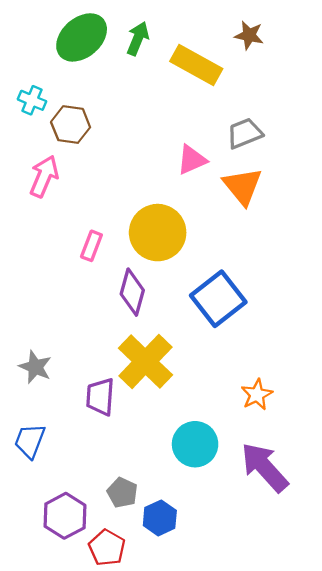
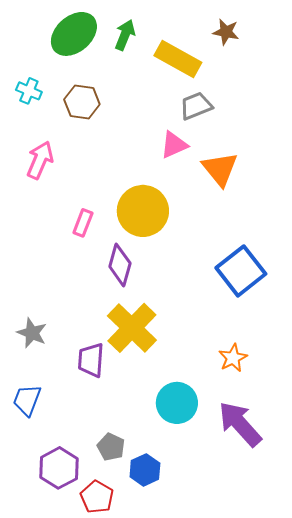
brown hexagon: (71, 125) -> (82, 102), moved
gray trapezoid: (245, 133) -> (196, 106), moved
blue square: (218, 299) -> (241, 271), moved

